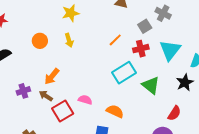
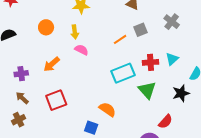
gray square: (145, 26) -> (140, 30), moved
red cross: (141, 49) -> (151, 62), moved
cyan triangle: (170, 50) -> (172, 59), size x0.6
brown arrow: (46, 96) -> (22, 98), moved
pink semicircle: (85, 100) -> (82, 50), moved

